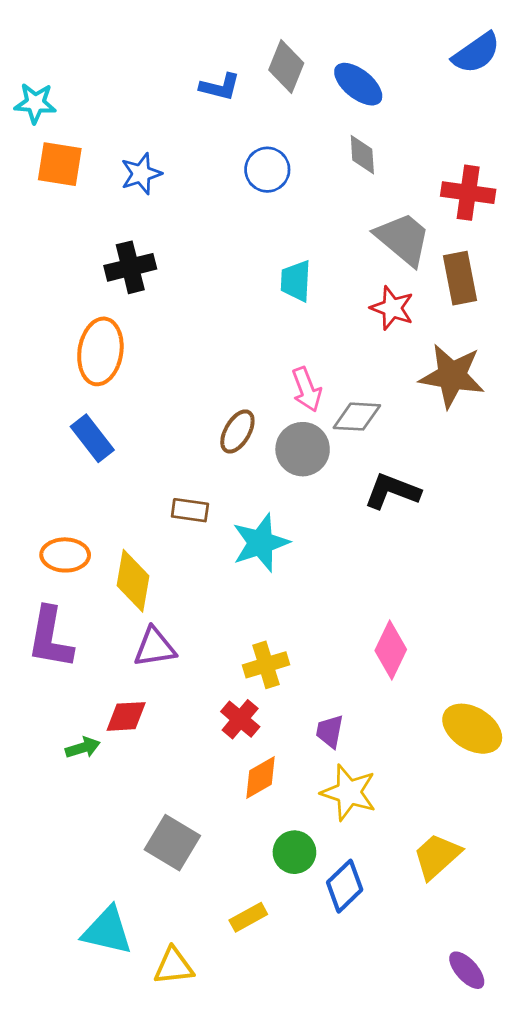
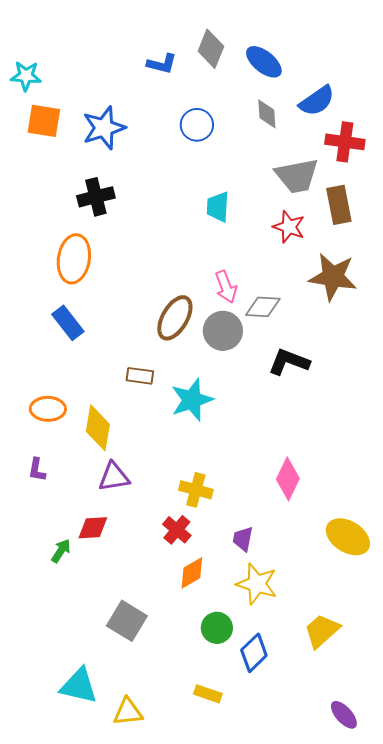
blue semicircle: (476, 53) -> (317, 101), moved
blue star: (141, 174) -> (104, 128), size x1.4
gray trapezoid: (403, 239) -> (297, 176), turned 129
brown ellipse: (237, 431) -> (175, 318), size x1.4
purple L-shape: (50, 638) -> (37, 470), size x0.5
yellow cross: (266, 665) -> (196, 490), turned 32
green arrow: (83, 748) -> (61, 551), turned -40
yellow rectangle: (248, 917) -> (208, 694), moved, turned 48

